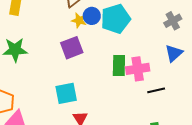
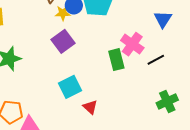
green rectangle: (119, 66) -> (116, 60), moved
pink cross: (138, 69) -> (132, 44), turned -30

